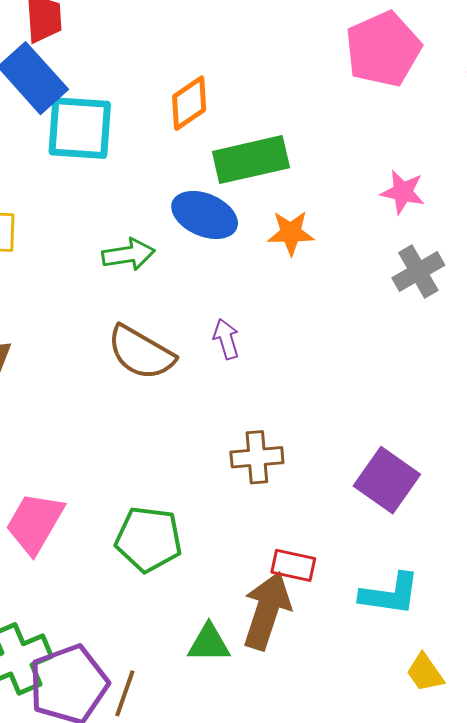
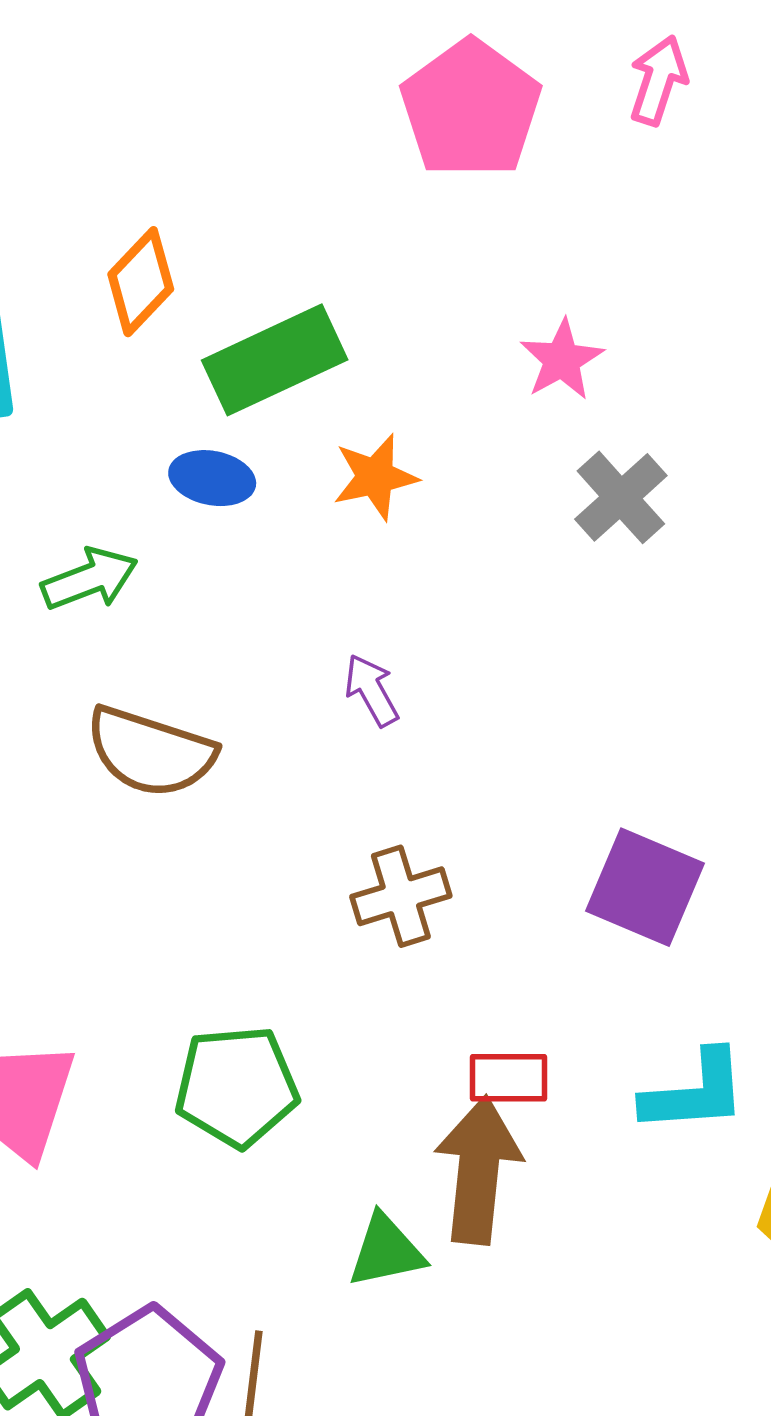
pink star: (403, 192) -> (562, 360), turned -30
blue ellipse: (205, 215) -> (212, 478), size x0.7
purple arrow: (226, 339) -> (372, 690), moved

